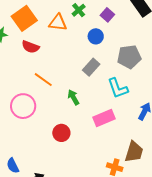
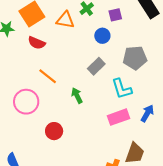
purple square: (107, 15) -> (115, 15), turned 32
pink rectangle: (104, 118) -> (118, 117), moved
red circle: (61, 133) -> (54, 131), moved

